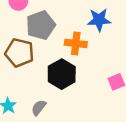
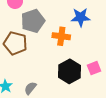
black hexagon: (62, 74) -> (69, 71), moved

